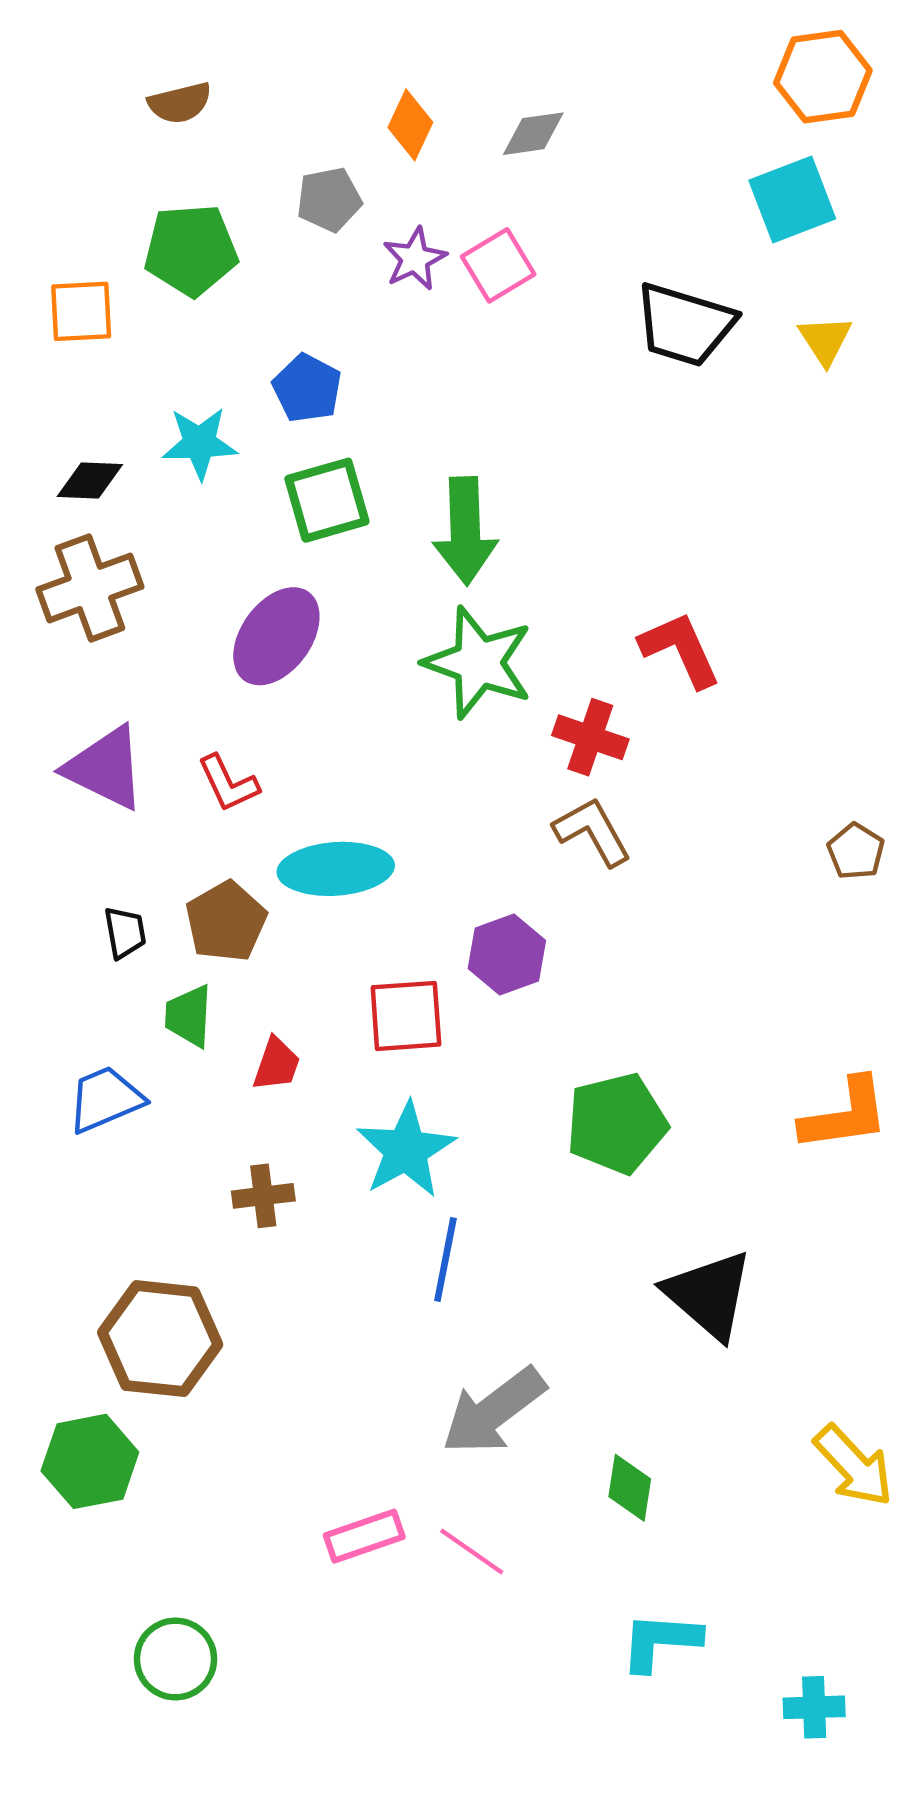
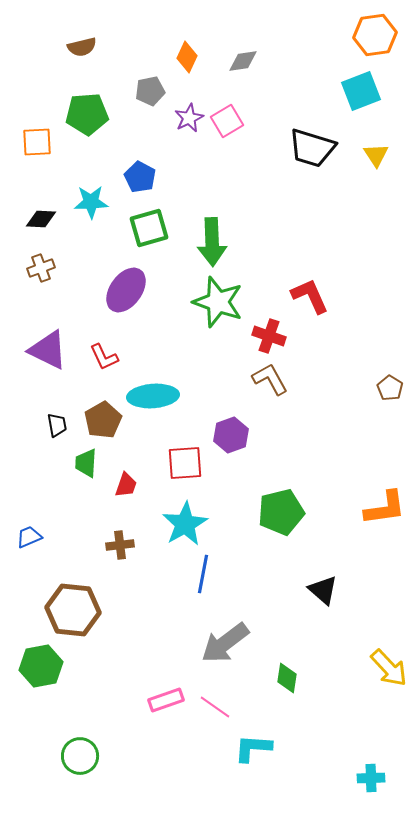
brown cross: (90, 588) -> (41, 268), size x0.6
blue trapezoid: (105, 1099) -> (29, 537), moved, size x0.7
black triangle: (709, 1295) -> (323, 590), size x0.7
cyan L-shape: (661, 1641) -> (253, 748), moved

